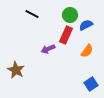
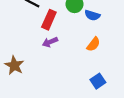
blue semicircle: (86, 25) -> (92, 15), turned -136
red rectangle: (66, 35) -> (49, 20), moved

